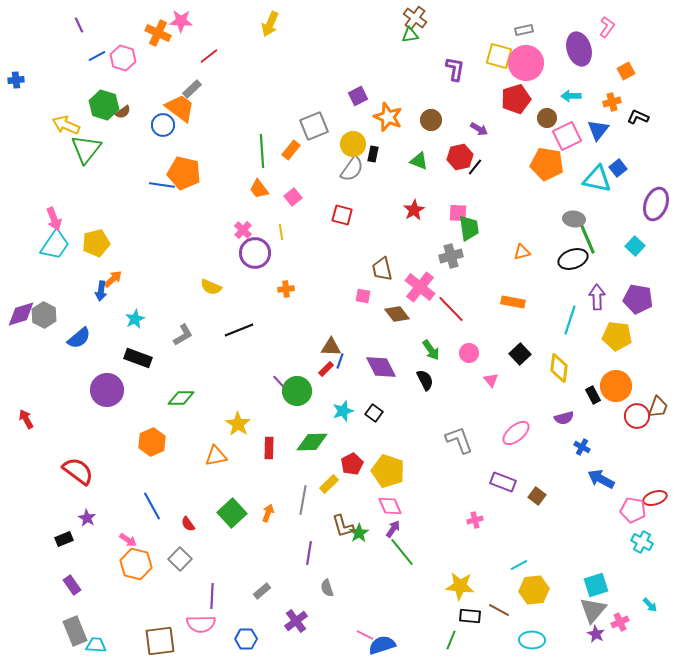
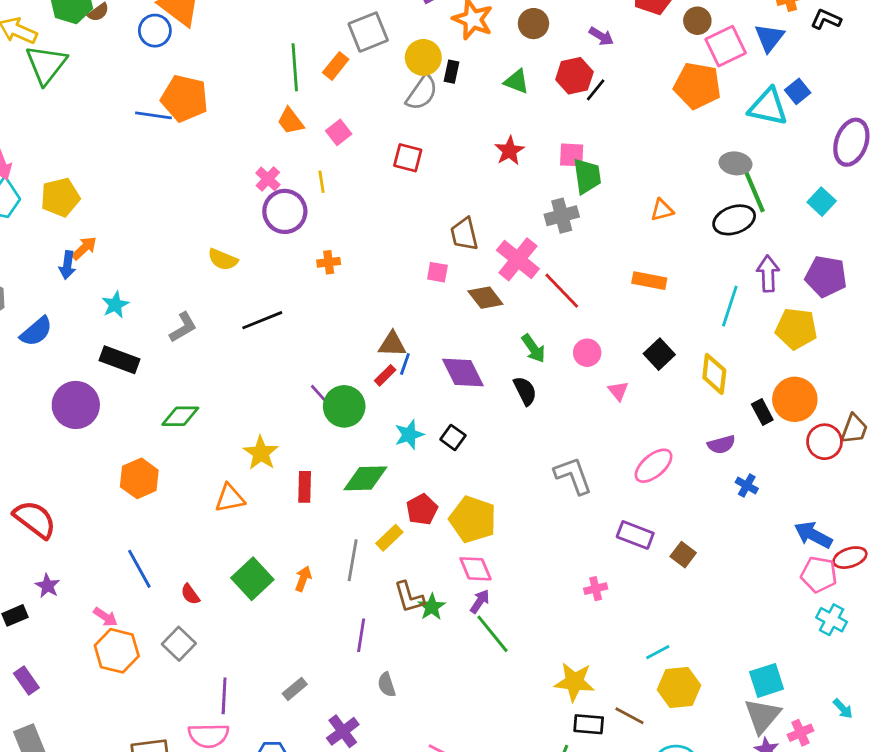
blue arrow: (601, 479) -> (813, 535), moved

